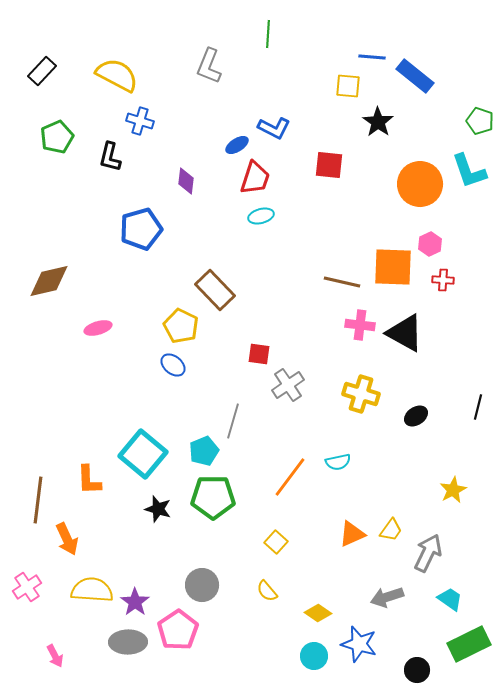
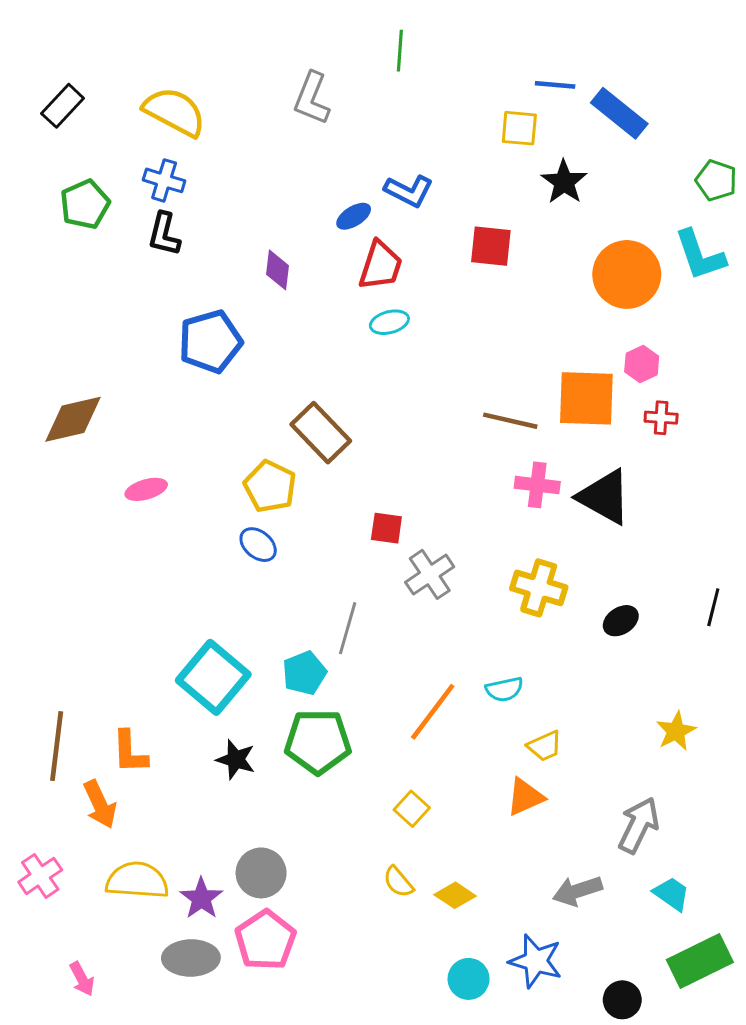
blue cross: (140, 121) -> (164, 180), moved
orange L-shape: (89, 480) -> (130, 752), moved
yellow trapezoid: (391, 530) -> (545, 746), moved, turned 30
gray circle: (202, 585) -> (261, 873), moved
yellow diamond: (318, 613) -> (455, 895), moved

